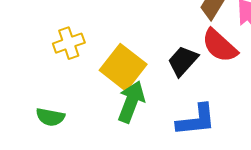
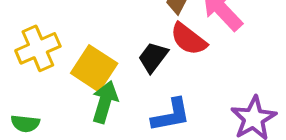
yellow cross: (69, 43) -> (38, 48), size x1.4

